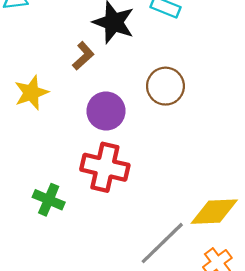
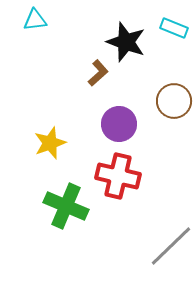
yellow star: (31, 93) -> (50, 143), moved
green cross: (49, 200) -> (66, 206), size x1.5

